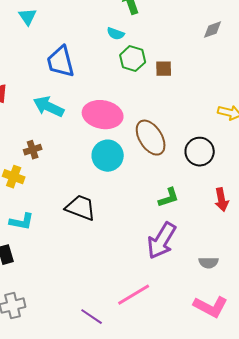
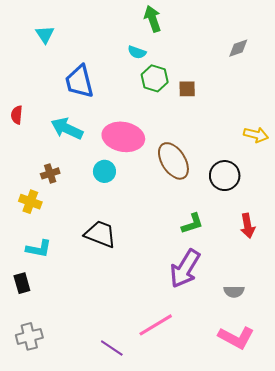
cyan circle: (108, 156) -> (104, 171), moved, size x0.7

